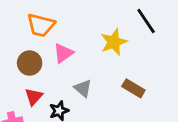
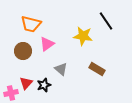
yellow star: (114, 42) -> (83, 36), turned 30
red triangle: (34, 97) -> (26, 83), moved

